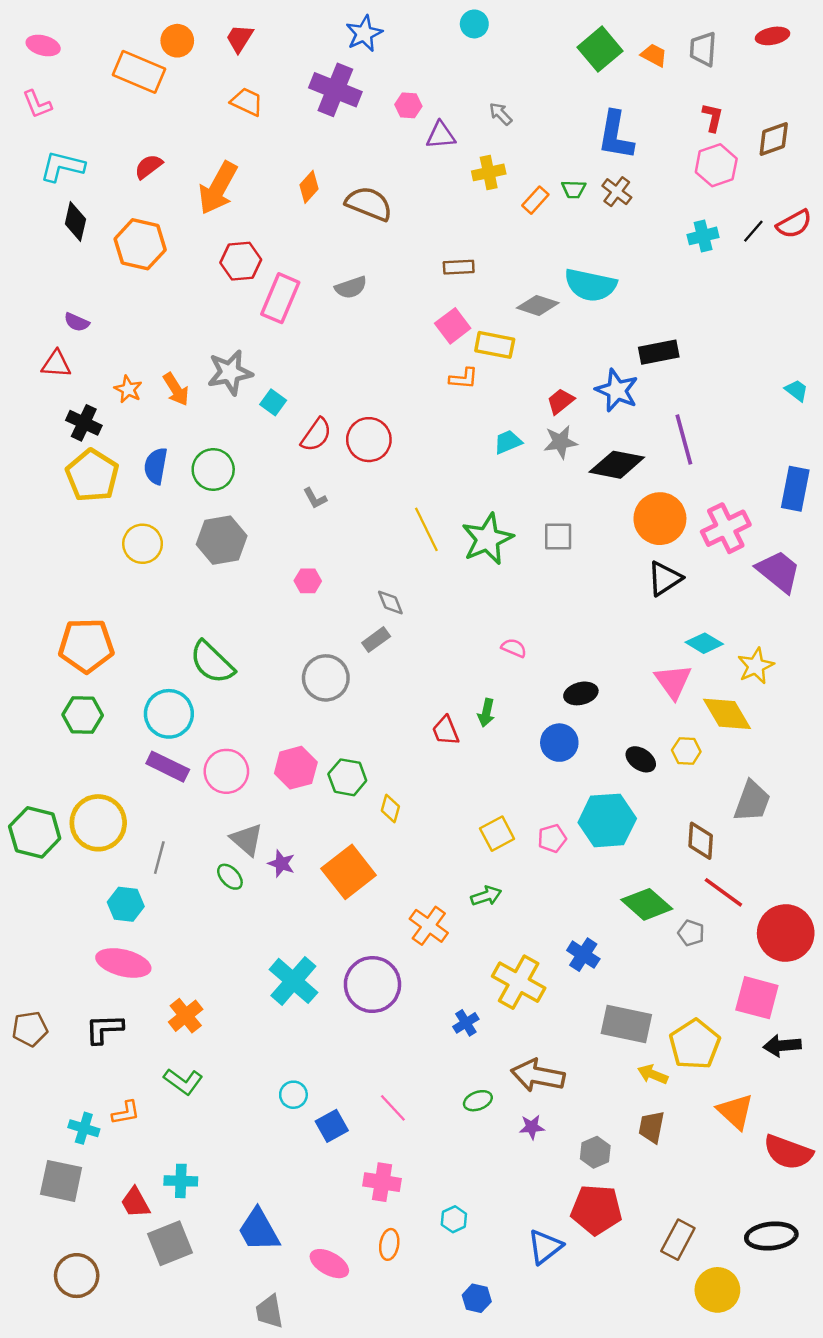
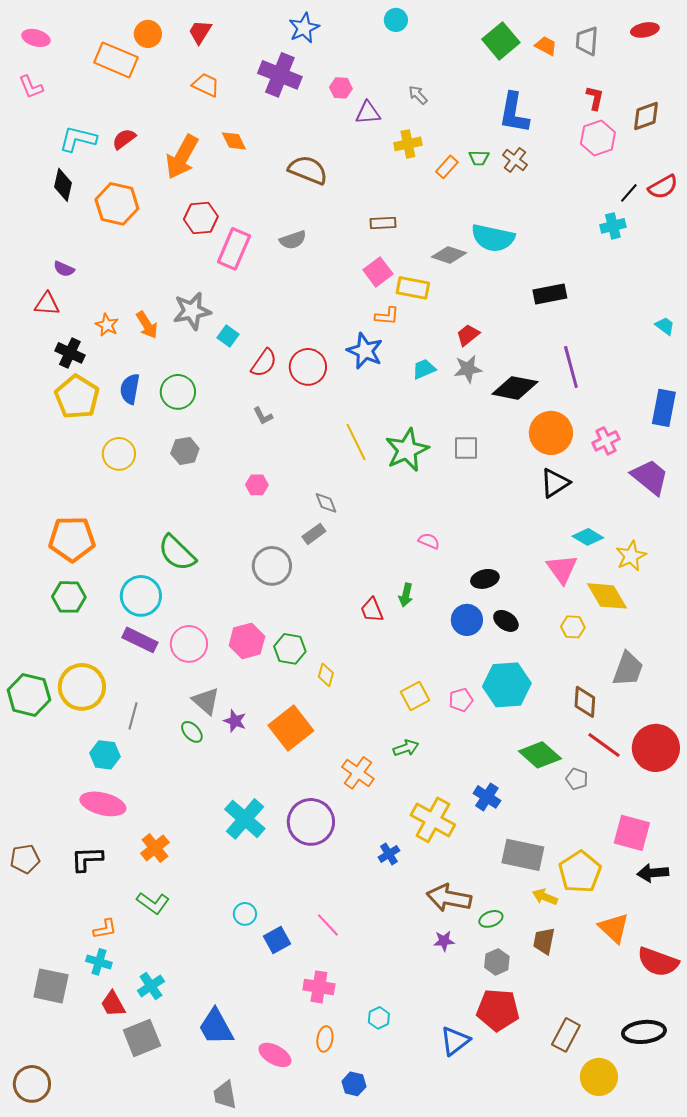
cyan L-shape: (62, 166) -> (78, 139), moved
orange diamond: (309, 187) -> (234, 141), moved, turned -68
cyan cross: (703, 236) -> (613, 226), moved
blue star: (617, 390) -> (365, 351), moved
pink cross: (726, 528) -> (606, 441), size x0.7
gray hexagon: (222, 540) -> (185, 451), size x0.7
black ellipse: (641, 759) -> (506, 621), moved
red circle: (786, 933) -> (656, 748), moved
green ellipse: (478, 1101) -> (491, 919), moved
cyan cross: (84, 1128) -> (99, 962), moved
cyan cross: (181, 1181) -> (151, 986), turned -36
brown circle: (77, 1276) -> (32, 1084), moved
blue hexagon: (477, 1298) -> (354, 1084), moved

